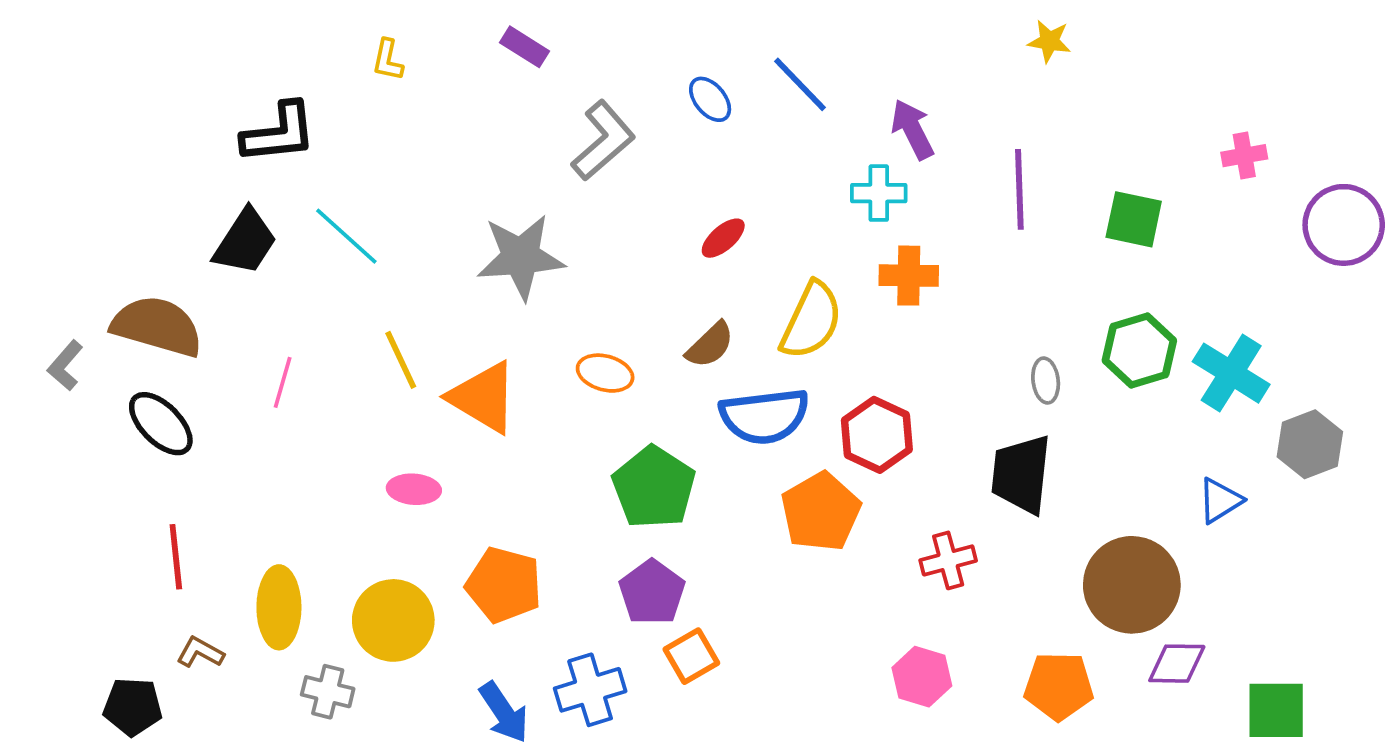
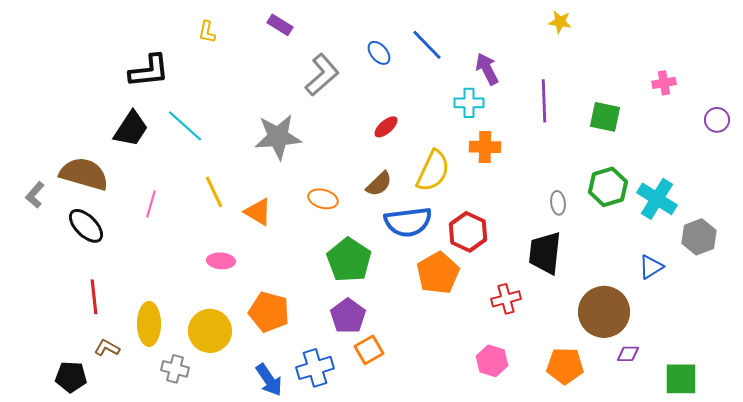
purple circle: (1344, 225) -> (717, 120), size x0.6
orange triangle: (483, 397) -> (258, 212), size x0.7
purple diamond: (1177, 664) -> (628, 354), size x0.7

